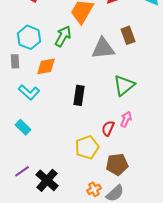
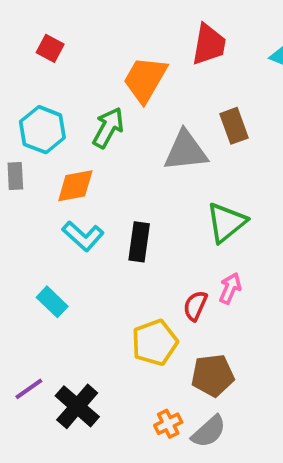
cyan L-shape: (29, 92) -> (83, 236), moved
cyan rectangle: (23, 127) -> (52, 302), moved

